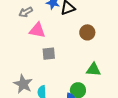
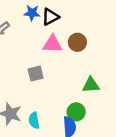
pink triangle: (37, 30) -> (52, 44), moved

